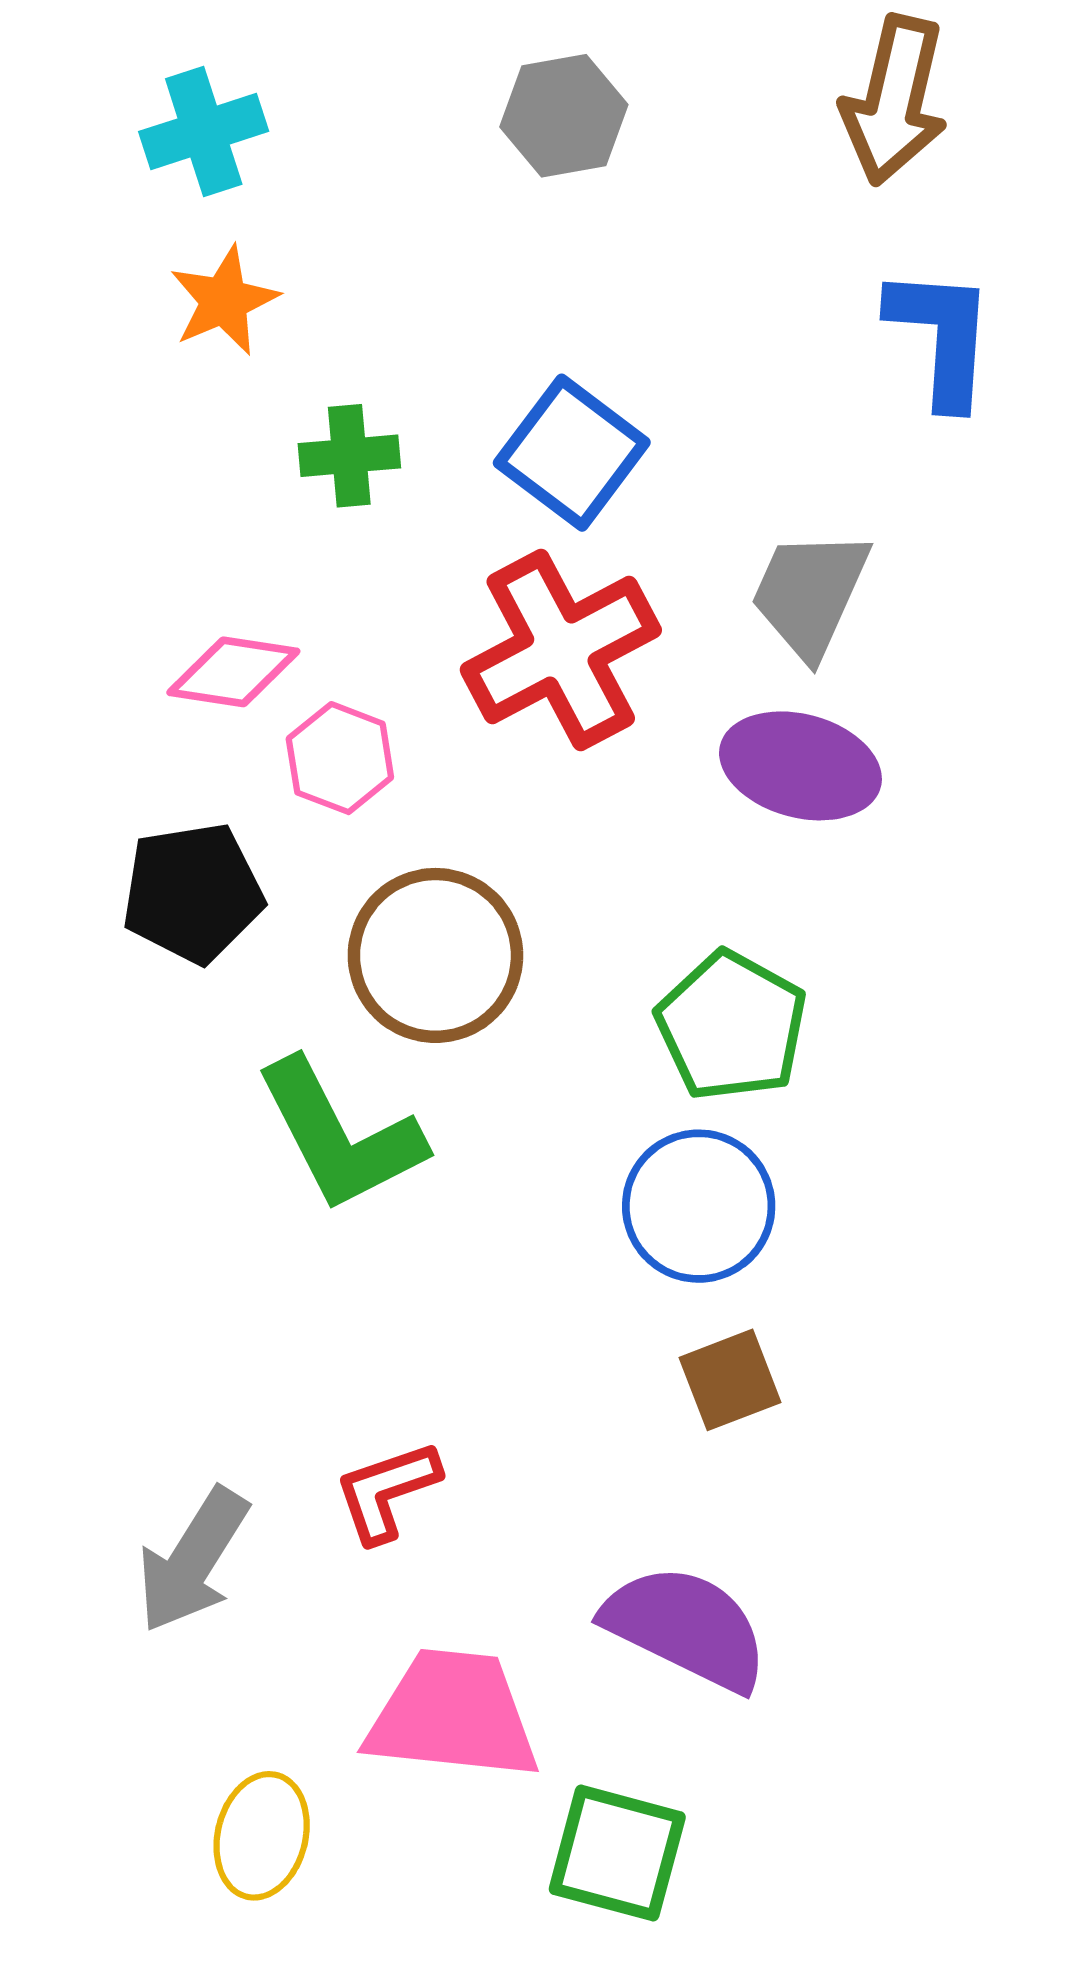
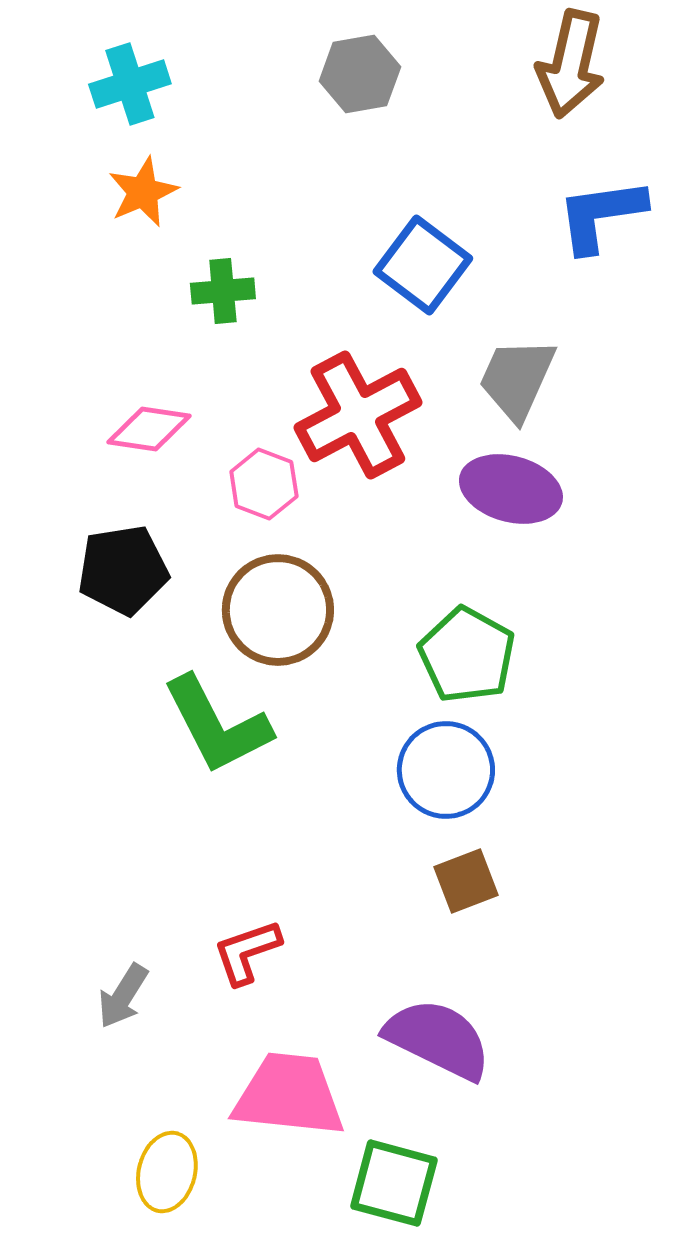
blue L-shape: (941, 337) -> (601, 215), turned -102
blue square: (572, 453) -> (423, 265), moved
pink hexagon: (340, 758) -> (264, 484), moved
gray arrow: (193, 1560) -> (123, 996), size x0.7

